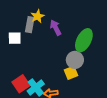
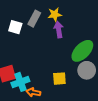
yellow star: (38, 16) -> (55, 14), moved
gray circle: (75, 60) -> (87, 70), moved

